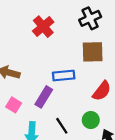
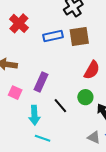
red cross: (43, 27) -> (19, 23), moved
blue rectangle: (64, 76) -> (53, 36), moved

